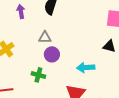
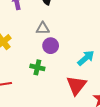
cyan arrow: (86, 68) -> (86, 58), turned 144

